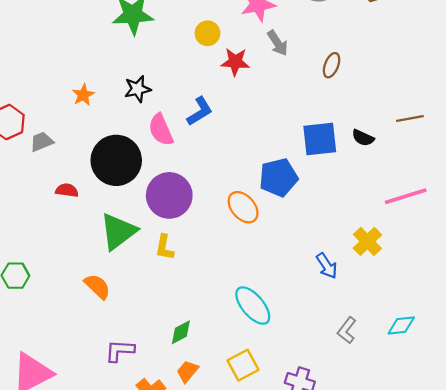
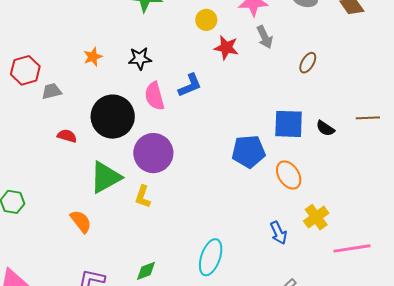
pink line: (406, 196) -> (352, 248), moved
orange ellipse: (243, 207) -> (289, 175), moved
cyan ellipse: (253, 306) -> (211, 257), turned 51

